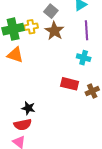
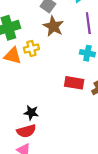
yellow cross: (31, 27) -> (31, 48), moved

